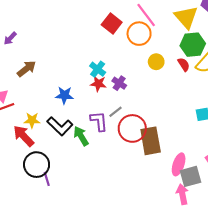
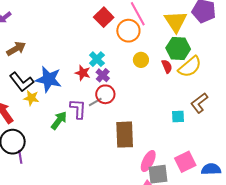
cyan cross: (98, 69) -> (97, 59), moved
blue star: (64, 95) -> (49, 79), size x1.5
yellow star: (32, 120) -> (31, 98), moved
black L-shape: (60, 126) -> (22, 82), moved
red circle: (132, 128) -> (105, 94), moved, size x0.7
green arrow: (81, 136) -> (59, 120), turned 60

